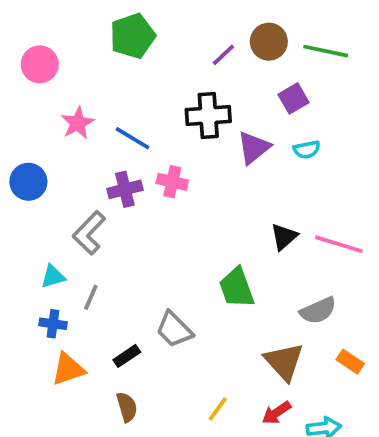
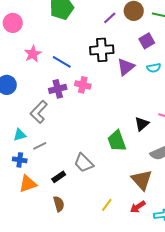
black triangle: (284, 237) -> (142, 124), moved
gray line: (91, 297) -> (40, 146), turned 40

